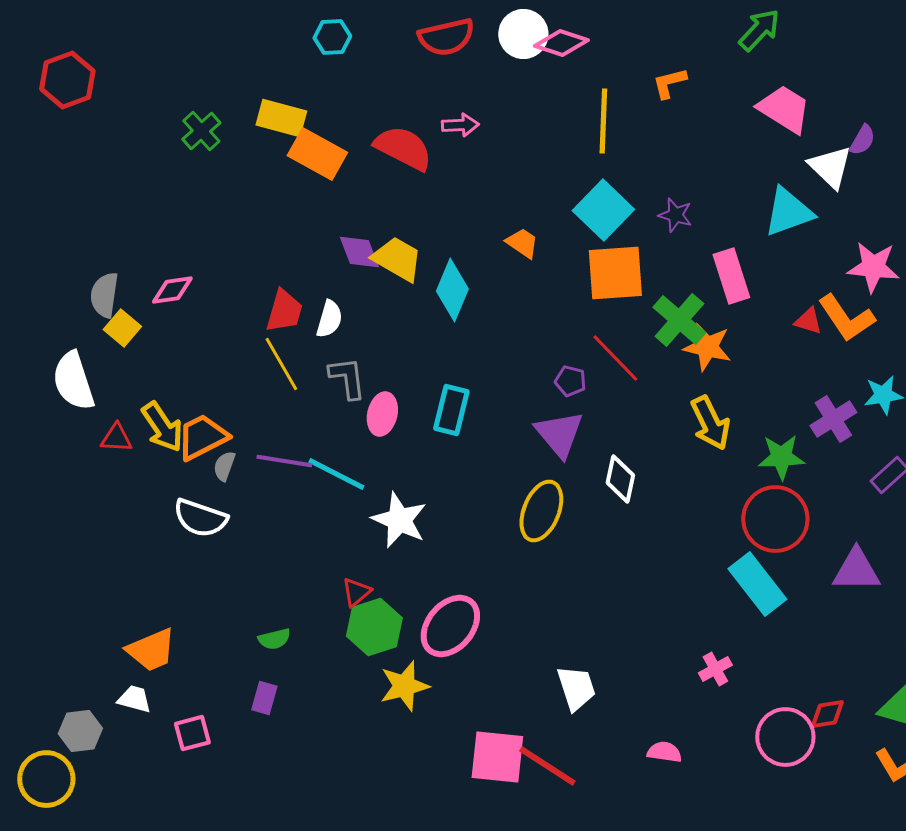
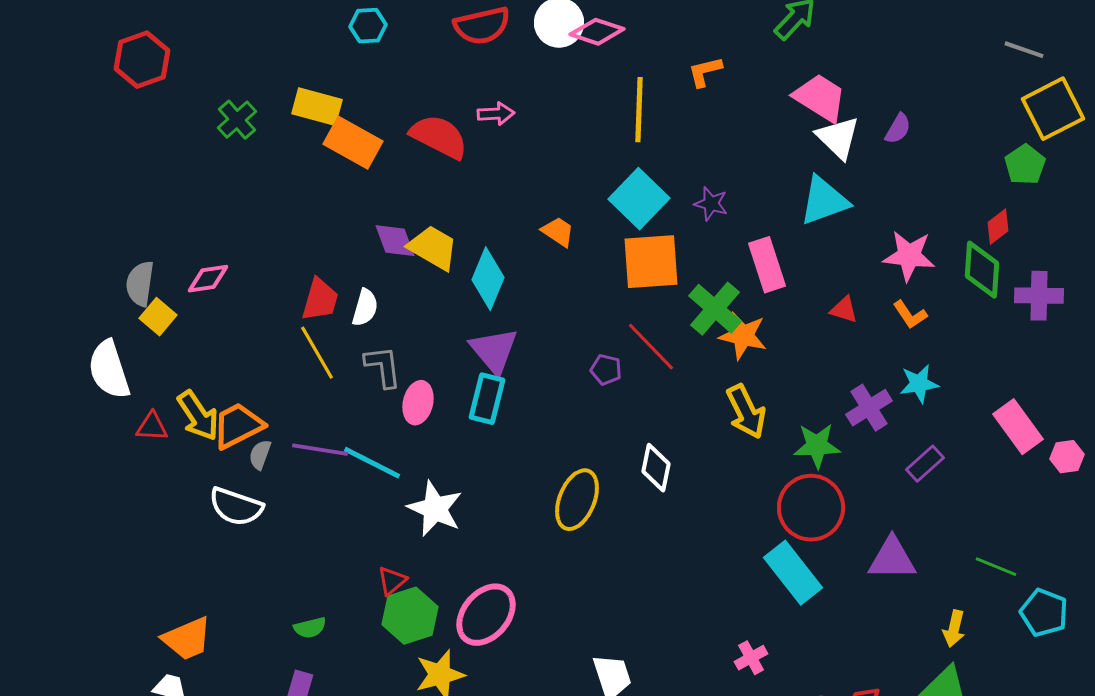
red hexagon: (67, 80) -> (142, 60), moved
white triangle: (830, 167) -> (838, 138), moved
orange L-shape: (846, 318) -> (910, 315), moved, size x0.6
purple triangle: (559, 434) -> (494, 351), moved

